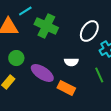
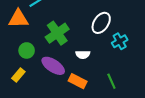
green cross: (46, 26) -> (57, 33), moved, turned 30
green line: (99, 75) -> (111, 81), moved

